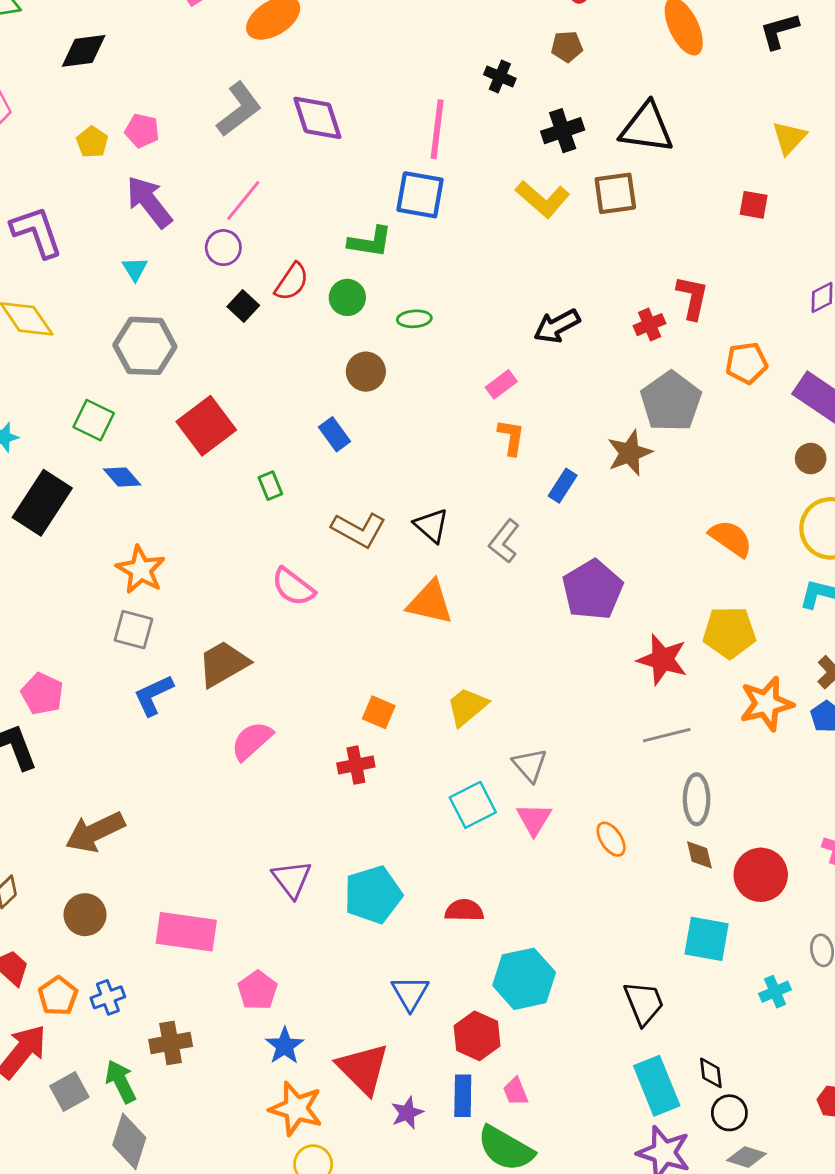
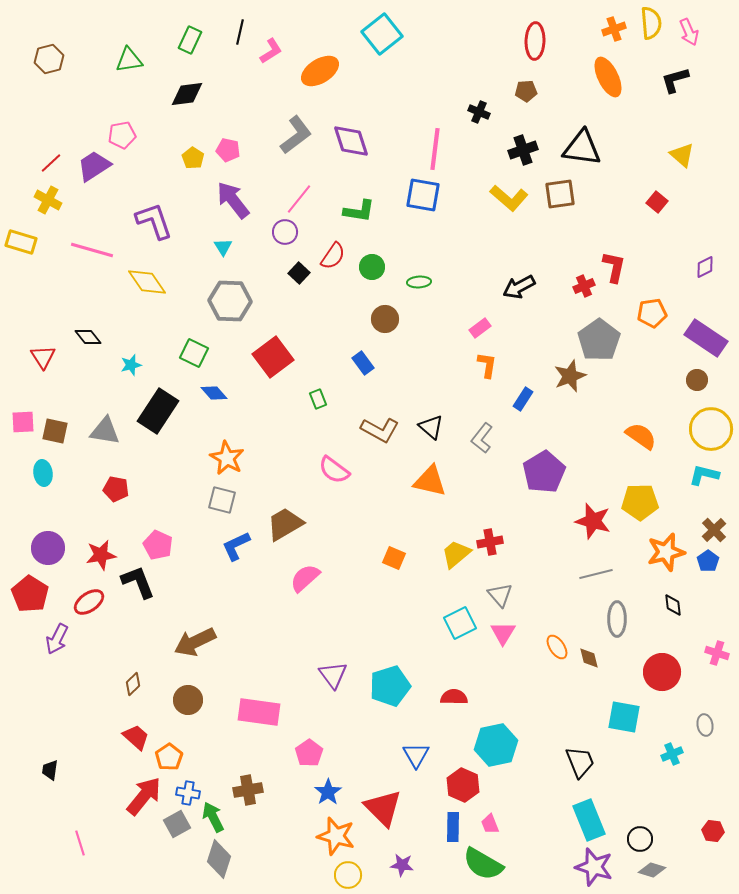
yellow triangle: (789, 138) -> (682, 155), turned -32
red square: (754, 205) -> (657, 202), turned 30
green L-shape: (370, 242) -> (359, 211), moved
red cross: (356, 765) -> (490, 542), moved
brown diamond: (699, 855) -> (589, 658), moved
blue cross: (108, 997) -> (188, 793), moved, turned 30
black diamond: (711, 1073) -> (673, 605), moved
purple star: (407, 1113) -> (402, 865), moved, turned 30

